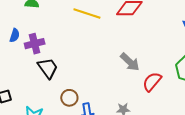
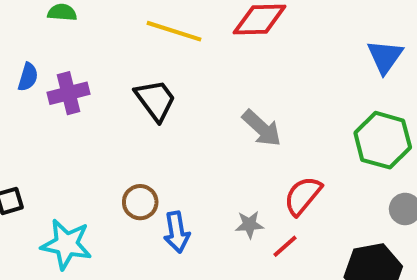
black trapezoid: (48, 68) -> (155, 100), moved
red semicircle: (152, 82) -> (303, 196), moved

